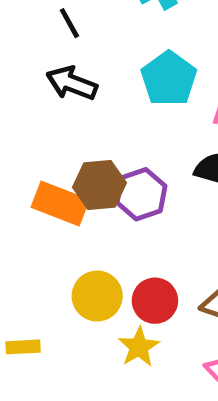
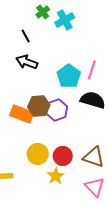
cyan pentagon: (169, 79) -> (69, 76), moved

